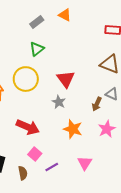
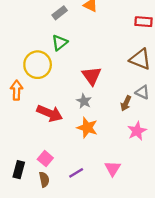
yellow circle: (26, 79) -> (38, 65), moved
red arrow: (28, 127) -> (50, 113), moved
orange star: (73, 129) -> (87, 128), moved
pink square: (35, 154) -> (45, 159), moved

